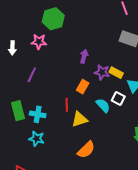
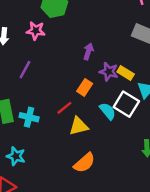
white square: (118, 99) -> (126, 104), size x1.5
red line: (67, 105) -> (64, 108), turned 48
cyan star: (36, 139) -> (16, 156), moved

